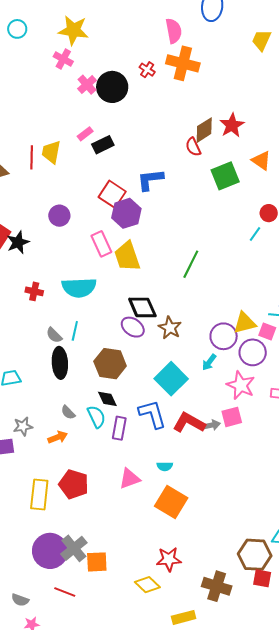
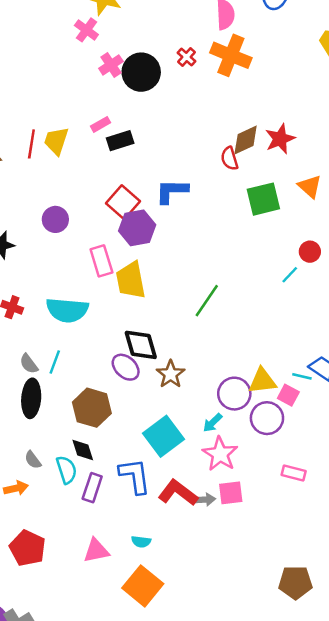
pink star: (241, 385) -> (220, 454), moved

